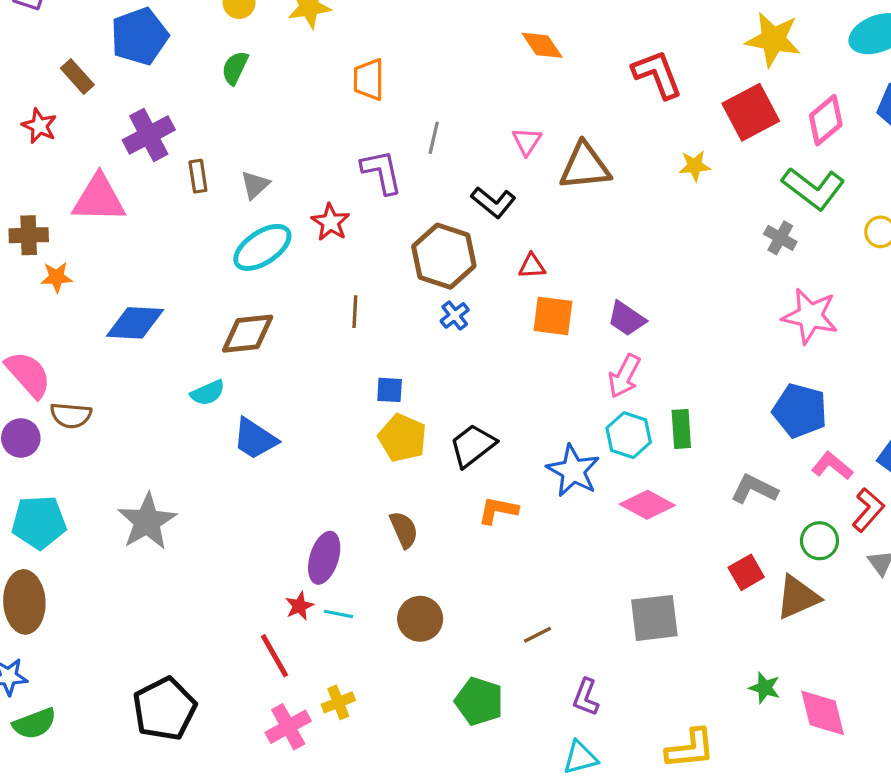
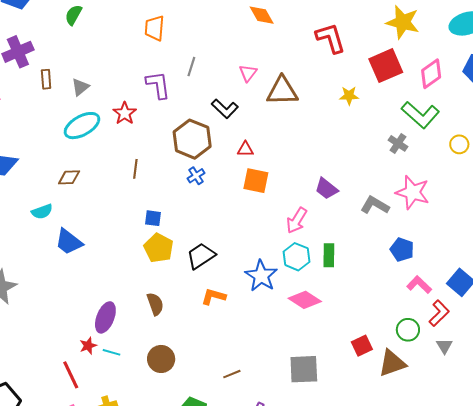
purple trapezoid: (627, 319) -> (326, 189), moved
brown diamond: (248, 334) -> (69, 177), size x0.7
blue pentagon: (800, 411) -> (402, 250), size x0.7
gray L-shape: (754, 489) -> (375, 205), moved

